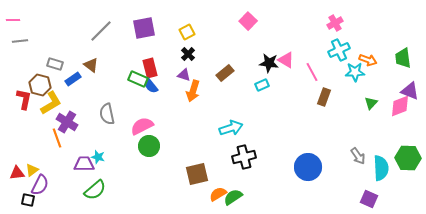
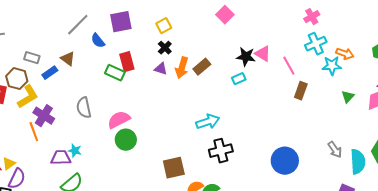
blue semicircle: (151, 86) -> (98, 41), moved
orange arrow: (193, 91) -> (182, 68), moved

